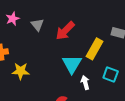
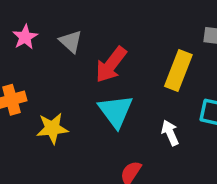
red arrow: (65, 31) -> (111, 65), moved
cyan triangle: (72, 64) -> (116, 111), moved

